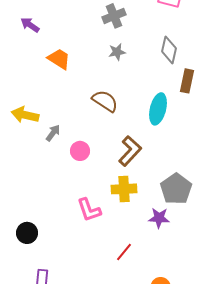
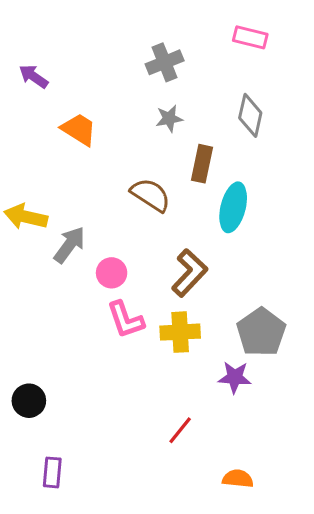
brown rectangle: (187, 81) -> (202, 164), moved
gray arrow: (53, 133) -> (69, 245), size x1.4
pink L-shape: (89, 210) -> (126, 320), moved

